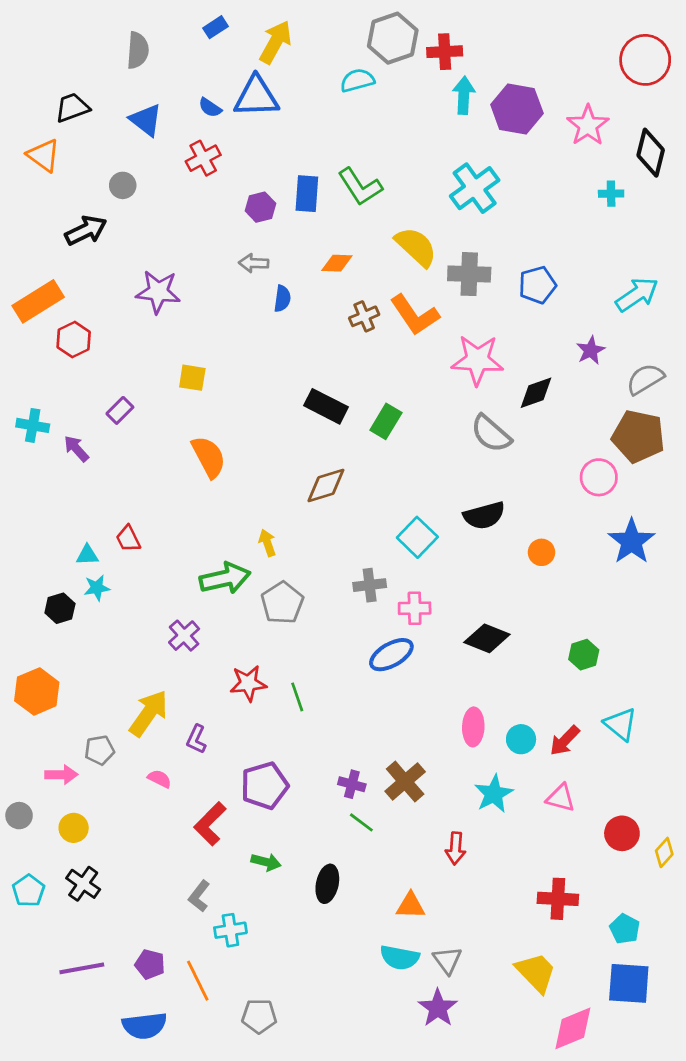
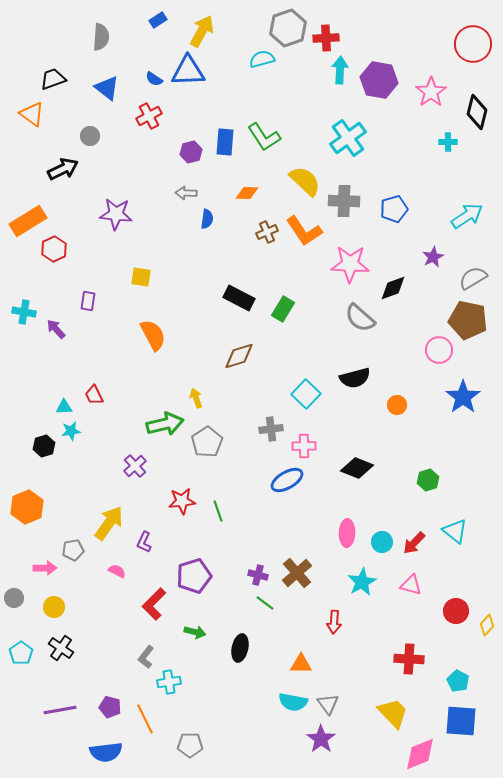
purple rectangle: (120, 410) -> (88, 301), turned -36

